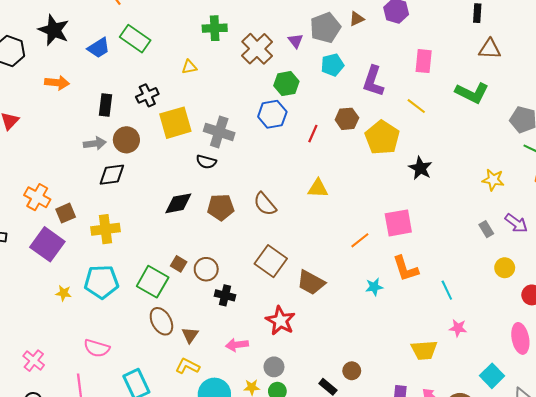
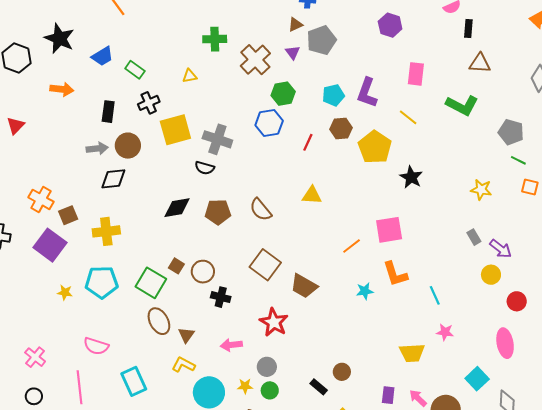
brown triangle: (357, 19) -> (295, 25), moved
green rectangle: (135, 39) -> (135, 70), moved, size x0.7
cyan pentagon: (332, 65) -> (333, 95), moved
purple arrow: (516, 223) -> (501, 249), moved

